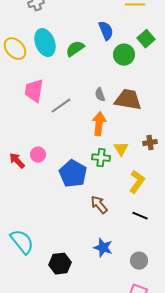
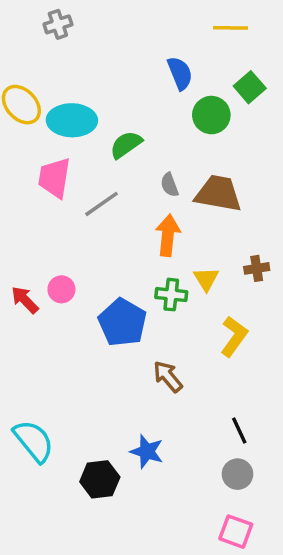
cyan ellipse: (45, 43) -> (72, 120), moved, turned -68
green semicircle: (75, 49) -> (126, 145), moved
black line: (140, 216) -> (239, 431), moved, turned 42
blue star: (103, 248) -> (147, 451), moved

